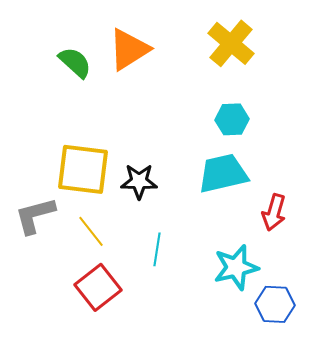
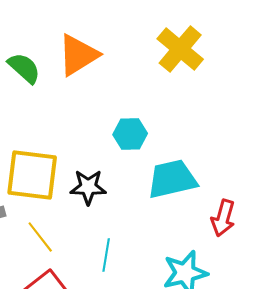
cyan hexagon: (232, 119) -> (130, 134), moved

